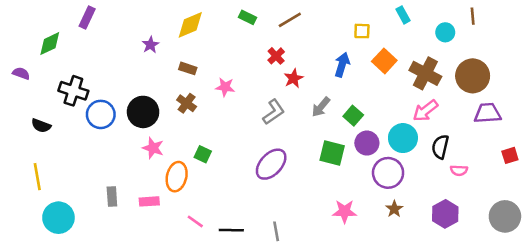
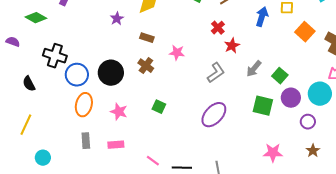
green diamond: (50, 44) -> (36, 18), turned 55
blue arrow: (342, 65) -> (262, 17), moved
black semicircle: (41, 126) -> (29, 84), turned 42
pink star: (153, 148) -> (119, 112), moved
purple circle: (388, 173) -> (308, 122), size x0.6
yellow line: (37, 177) -> (26, 125), turned 35
orange ellipse: (177, 177) -> (84, 105), moved
cyan circle: (58, 218) -> (43, 158), size x0.6

